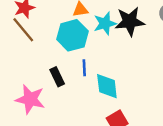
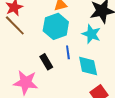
cyan star: (105, 23) -> (91, 34), moved, turned -30

